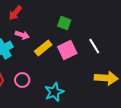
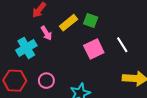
pink arrow: (22, 35) -> (46, 33), turned 40
yellow rectangle: (43, 48) -> (68, 23), moved

